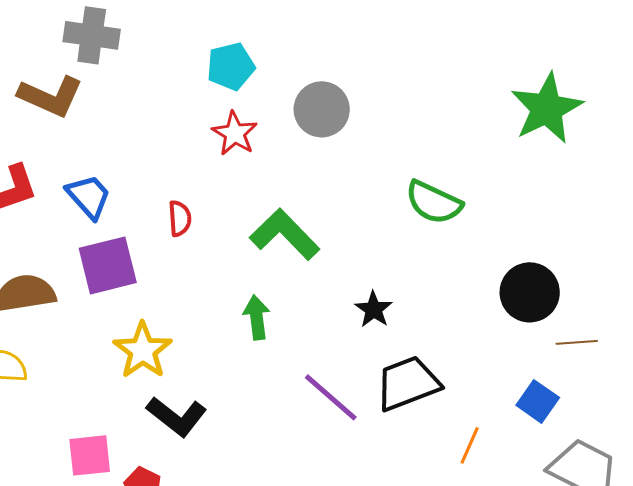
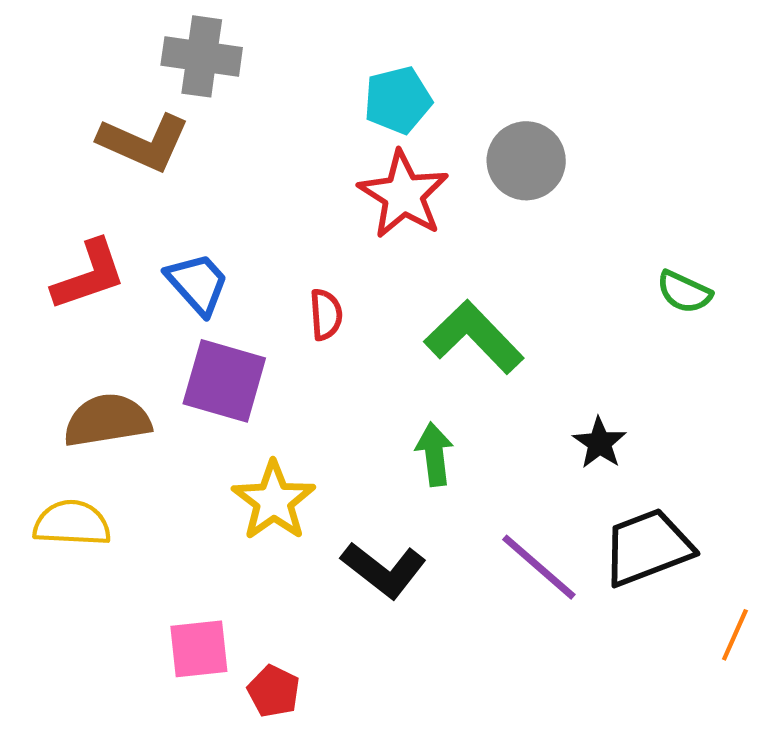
red star: (235, 133) -> (403, 195), size x1.4
green semicircle: (434, 202) -> (684, 292), size x0.7
purple square: (108, 265) -> (224, 381), turned 30
black L-shape: (177, 416) -> (384, 570), moved

